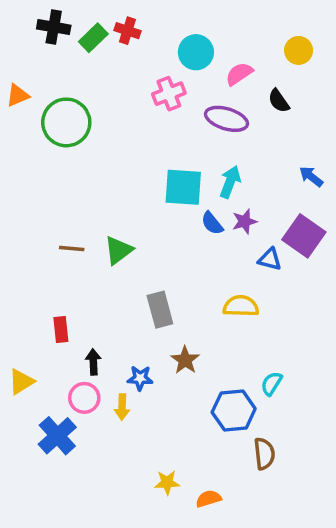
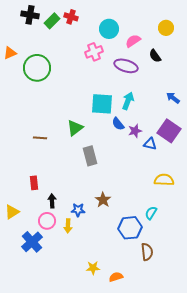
purple star: (245, 221) -> (135, 131), moved
green triangle: (118, 250) -> (75, 128), moved
yellow semicircle: (241, 306) -> (164, 180), moved
gray rectangle: (160, 310) -> (90, 156), moved

